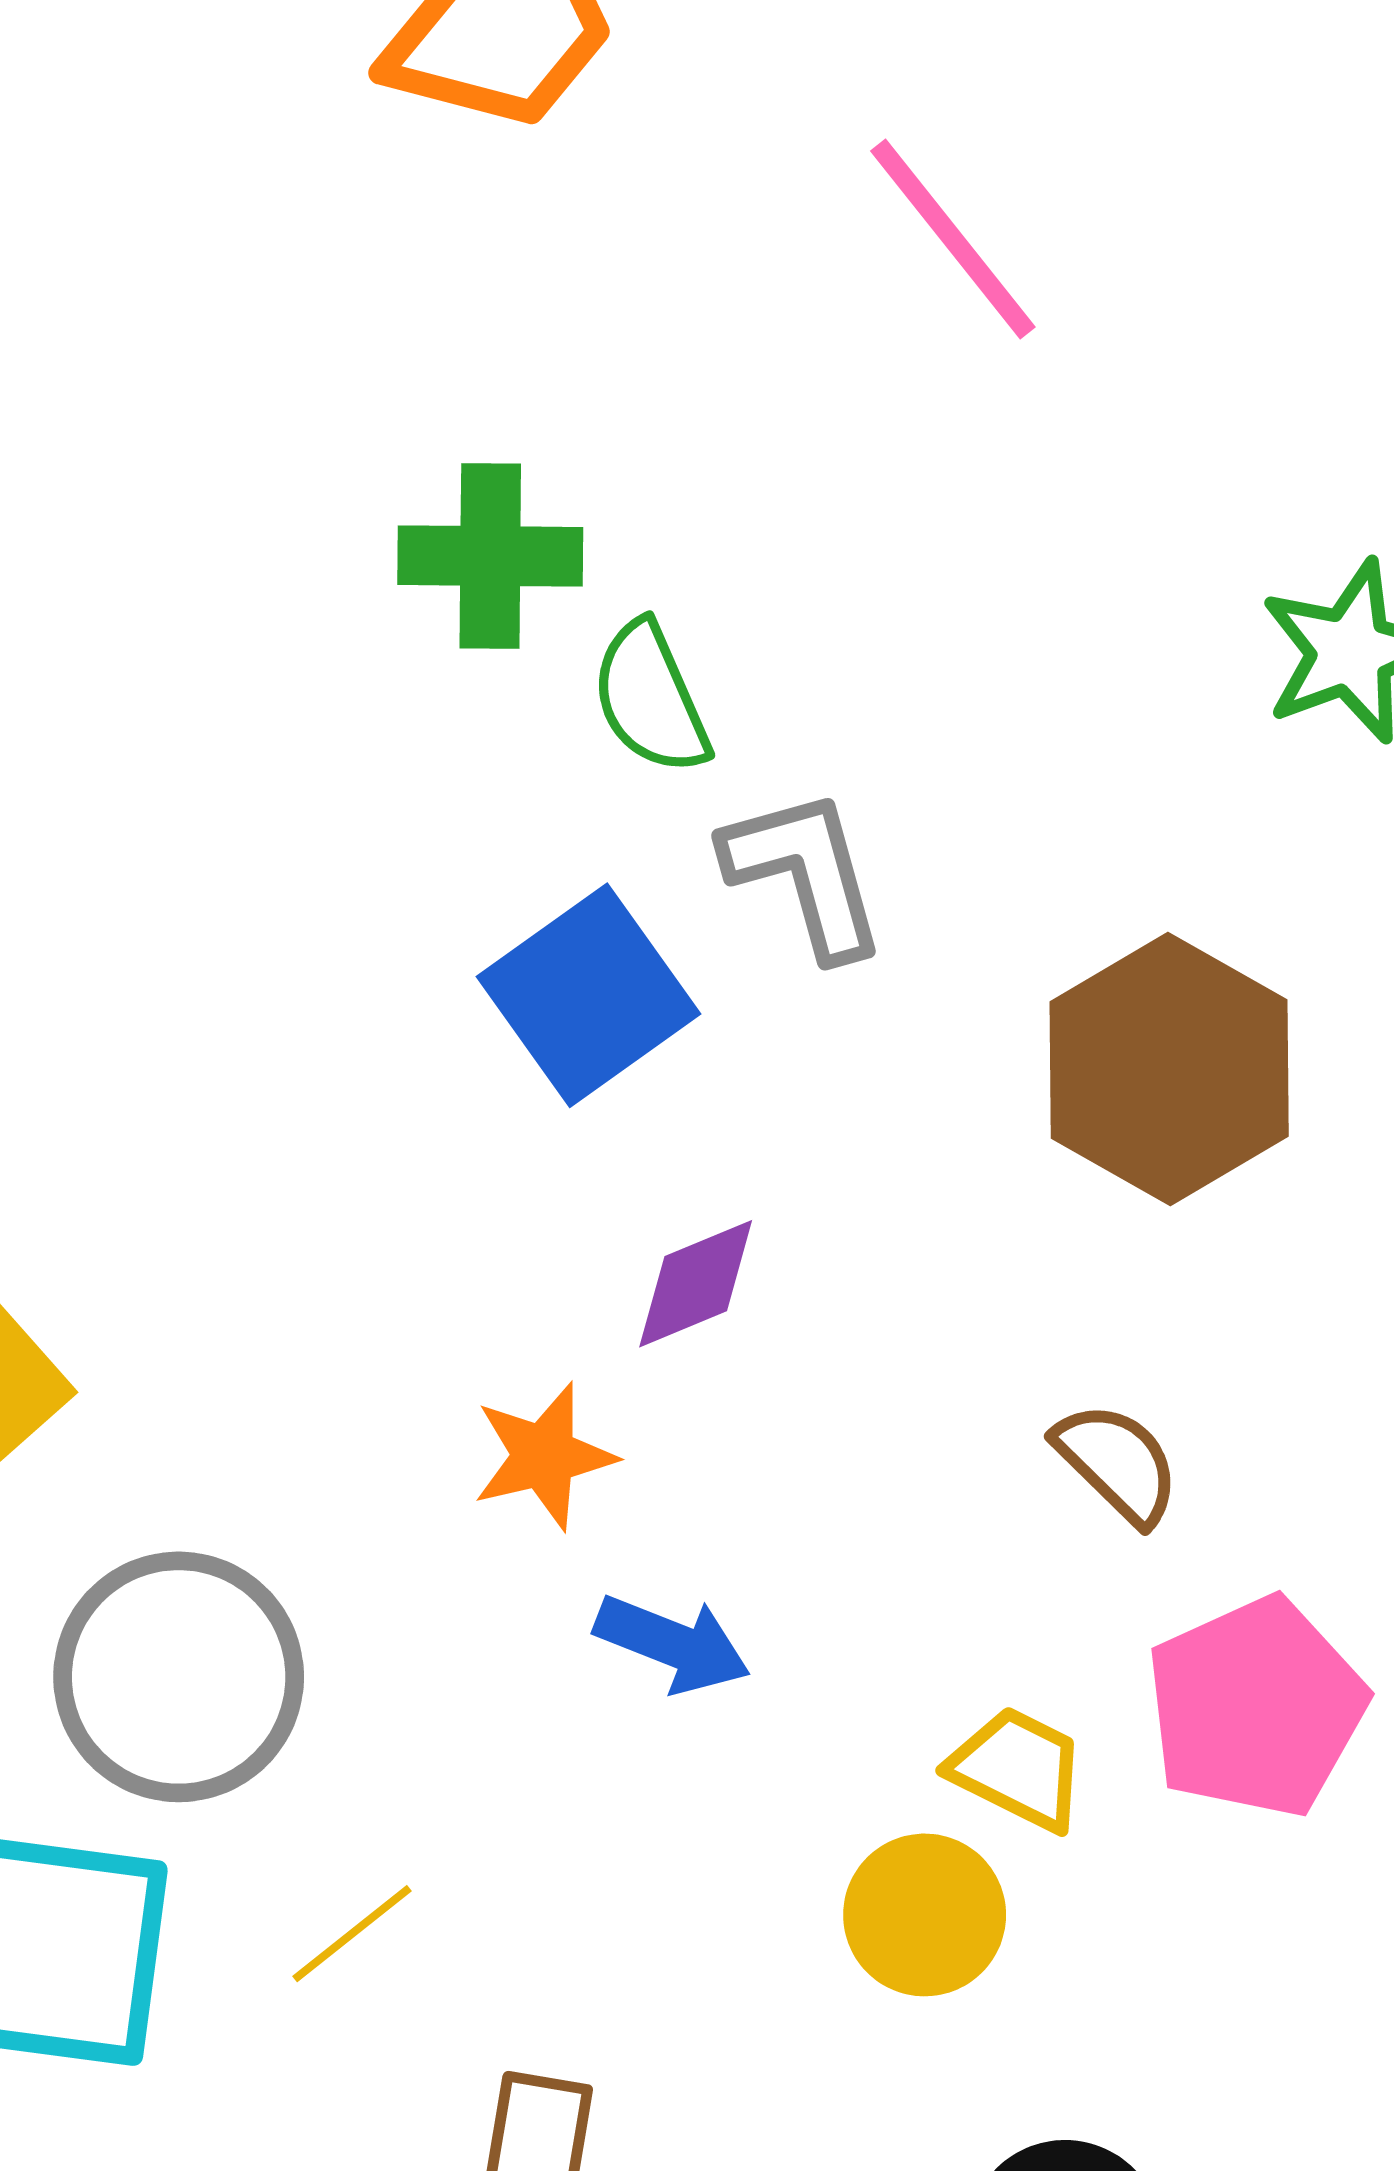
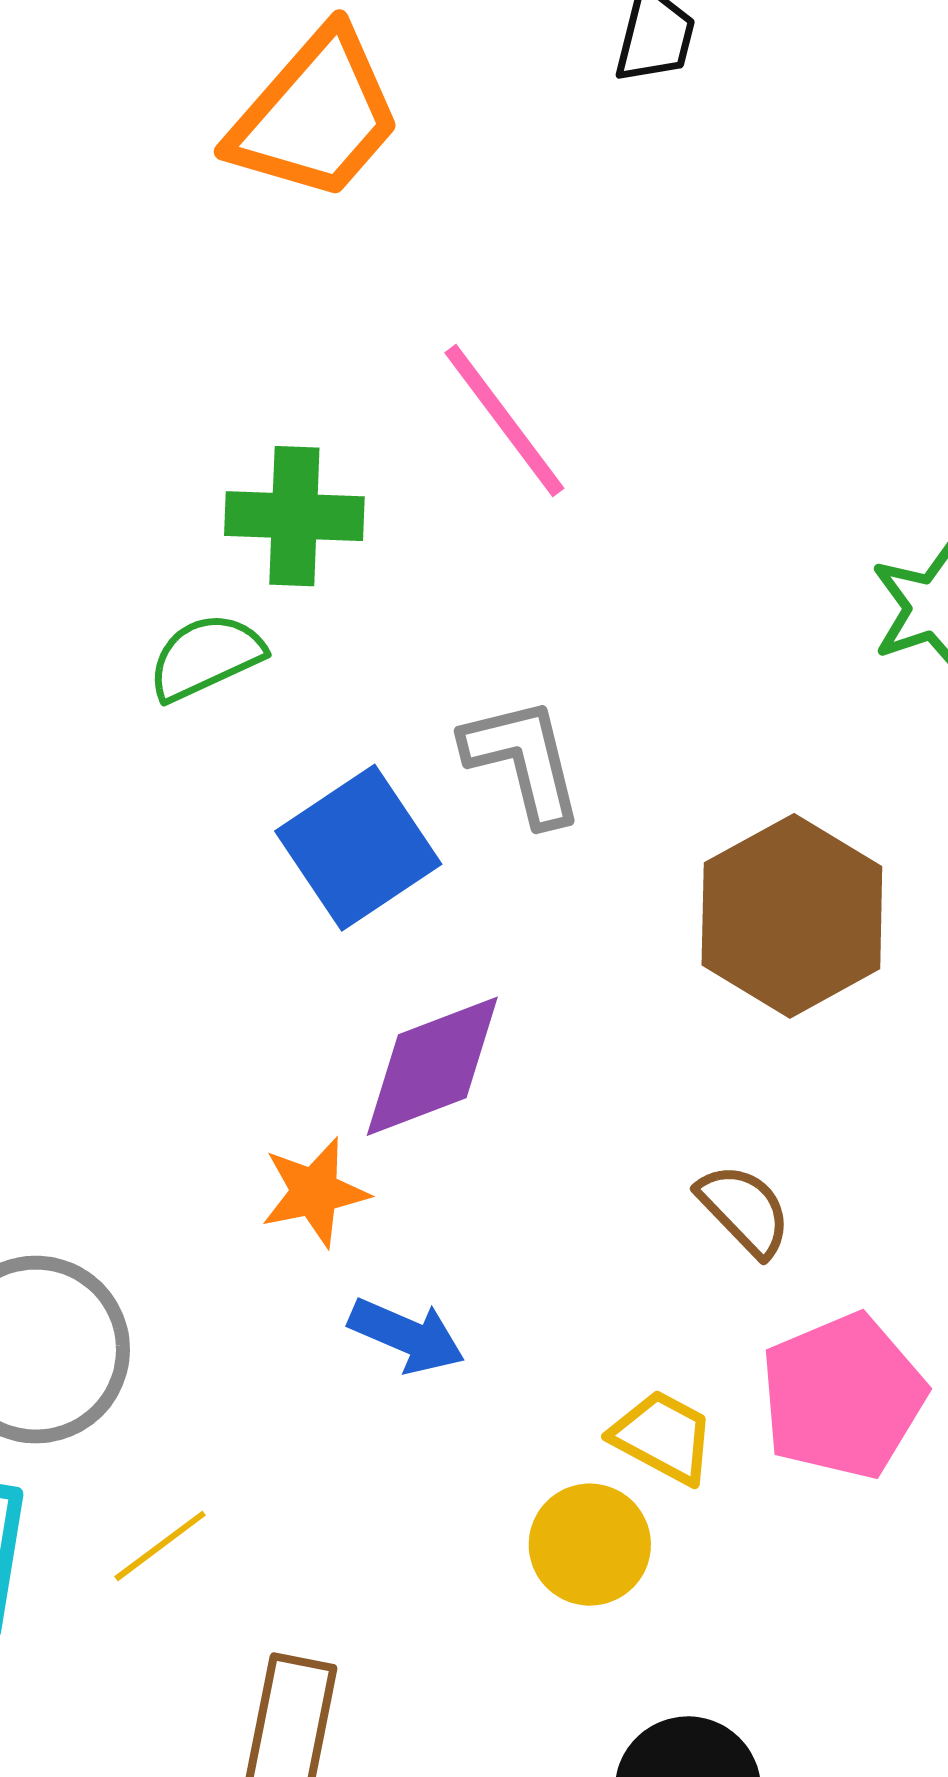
pink line: (953, 239) -> (504, 420), moved
green semicircle: (650, 698) -> (206, 657), moved, turned 87
purple diamond: (696, 1284) -> (432, 1066), size x1.5

